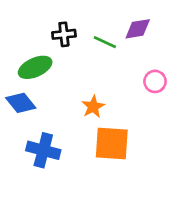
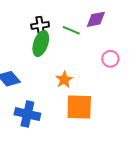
green ellipse: (35, 67) -> (41, 43), moved, turned -45

